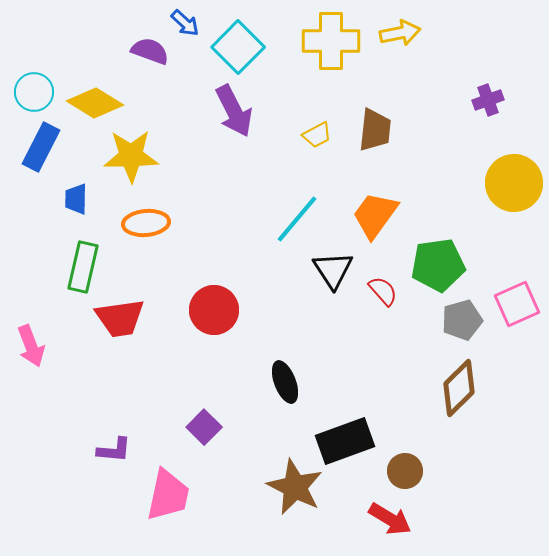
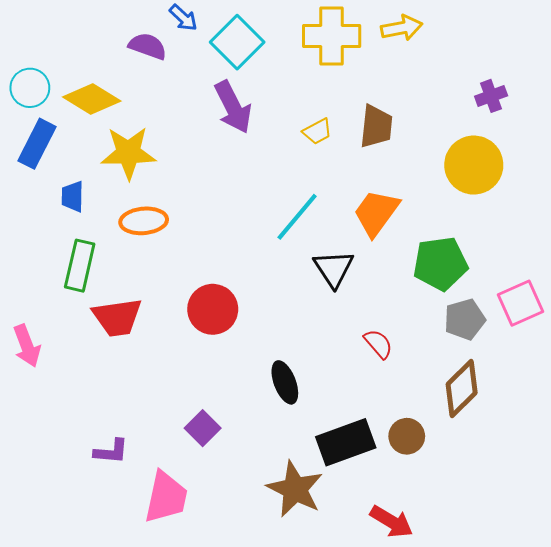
yellow circle: (514, 183) -> (474, 165), moved
red semicircle: (383, 291) -> (378, 344), moved
brown circle: (405, 471) -> (407, 436), moved

